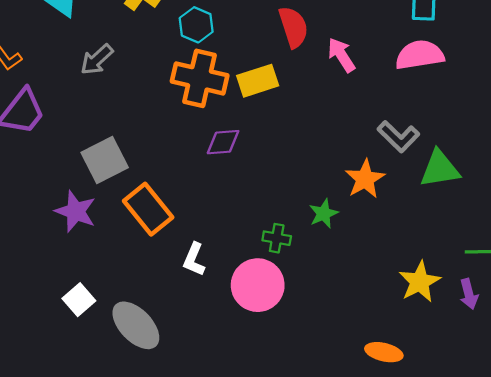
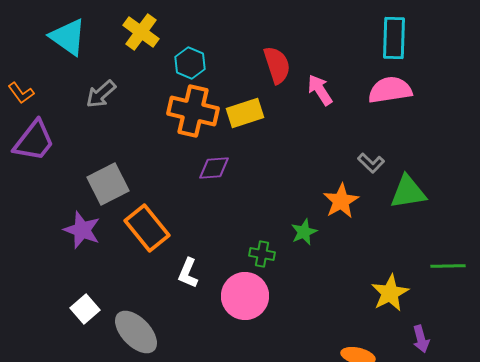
gray L-shape: (398, 137) -> (371, 163), size x0.7
purple arrow: (469, 294) -> (421, 339), moved

